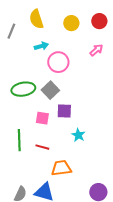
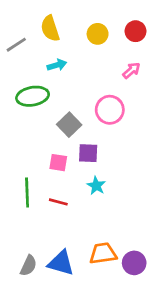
gray line: (11, 31) -> (16, 45), turned 35
pink circle: (58, 62) -> (110, 110), moved
green ellipse: (23, 89) -> (33, 96), moved
cyan star: (78, 135) -> (96, 186), moved
orange trapezoid: (61, 168) -> (103, 253), moved

